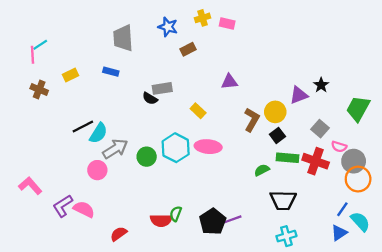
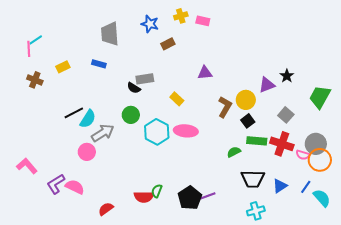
pink semicircle: (339, 147) -> (303, 155), moved
green circle: (147, 157) -> (131, 115), moved
blue triangle: (339, 233) -> (280, 186), moved

